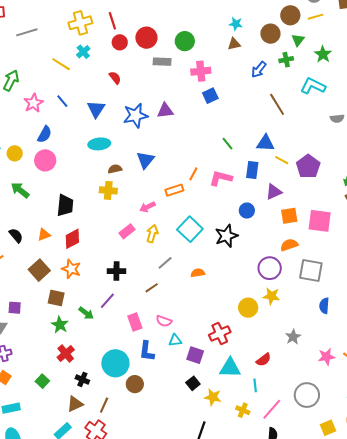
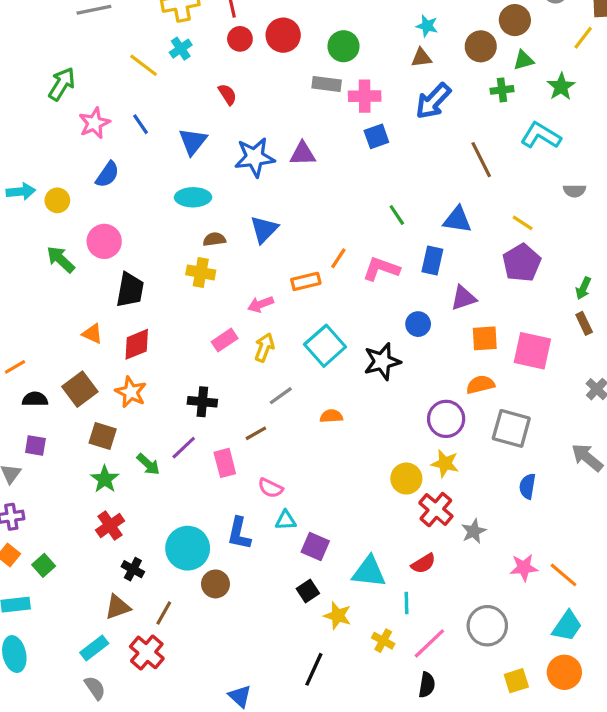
yellow line: (315, 17) -> (583, 38), moved, turned -42
green triangle: (298, 40) -> (523, 60), turned 32
gray rectangle: (162, 62) -> (327, 84), moved
blue arrow: (259, 69) -> (433, 101), moved, size x1.4
pink circle: (45, 160) -> (104, 241), moved
yellow line: (282, 160) -> (523, 223), moved
black semicircle: (16, 235) -> (35, 399), moved, turned -56
orange triangle: (44, 235) -> (92, 334), turned 40
pink rectangle: (135, 322) -> (225, 463), moved
red cross: (220, 334) -> (436, 510), moved, turned -30
green square: (42, 381) -> (44, 565), moved

